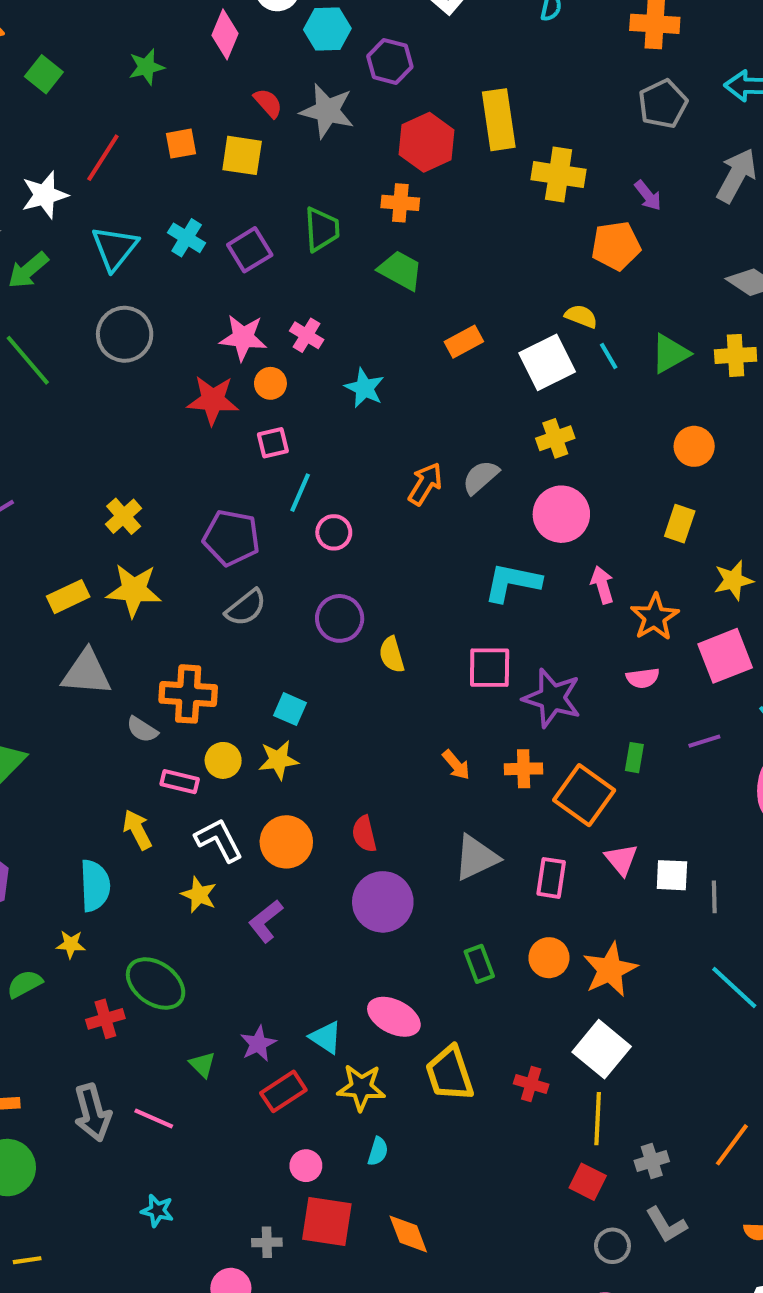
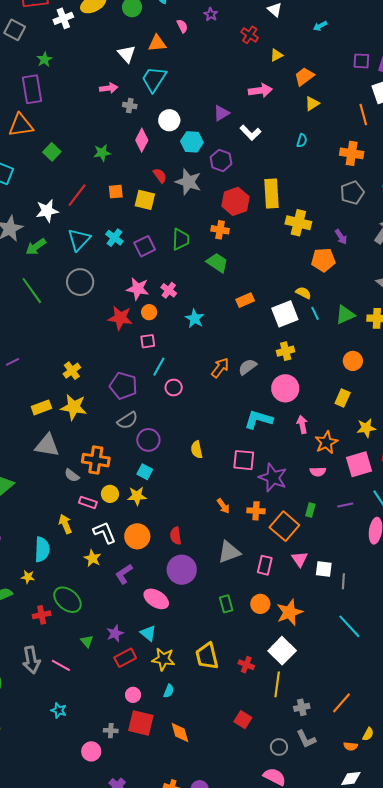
purple circle: (340, 618) -> (148, 440), moved
pink ellipse: (394, 1017) -> (156, 599), moved
red square: (588, 1182) -> (243, 720), moved

